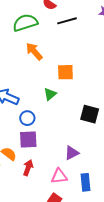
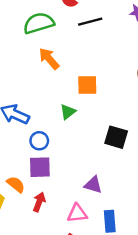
purple triangle: (72, 153) -> (93, 185), turned 42

